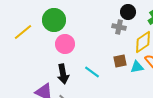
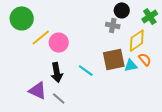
green circle: (54, 20) -> (22, 18), moved
yellow line: (23, 32) -> (41, 38), moved
brown square: (120, 61) -> (114, 60), size x1.6

